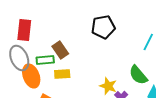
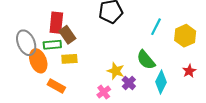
red rectangle: (24, 30) -> (56, 23), moved

